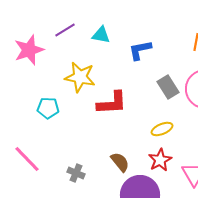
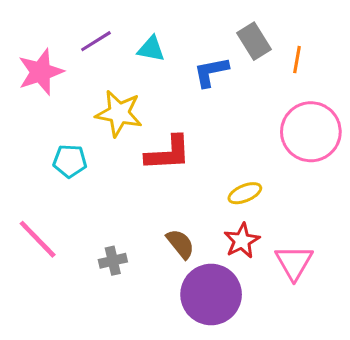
gray rectangle: (168, 87) -> (254, 41), moved
gray cross: (76, 173) -> (113, 261), turned -36

